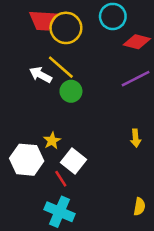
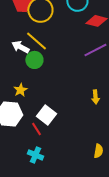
green circle: (71, 91) -> (34, 60), moved
yellow star: (52, 141) -> (20, 90), moved
cyan cross: (60, 212) -> (35, 155), size x0.7

